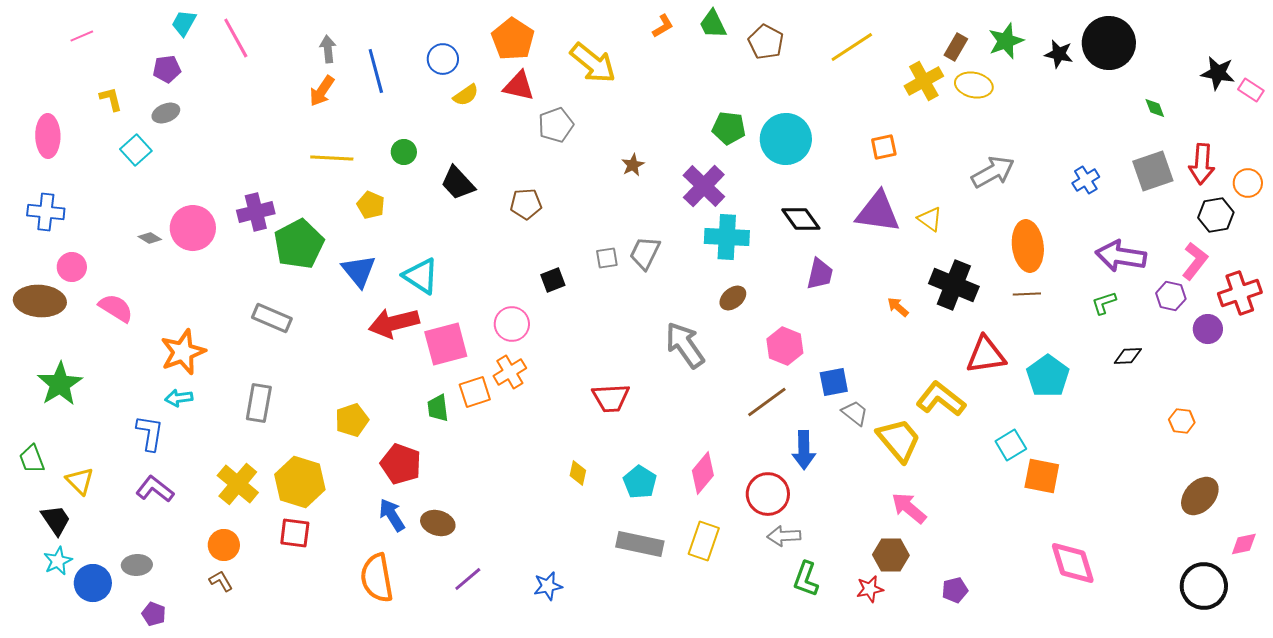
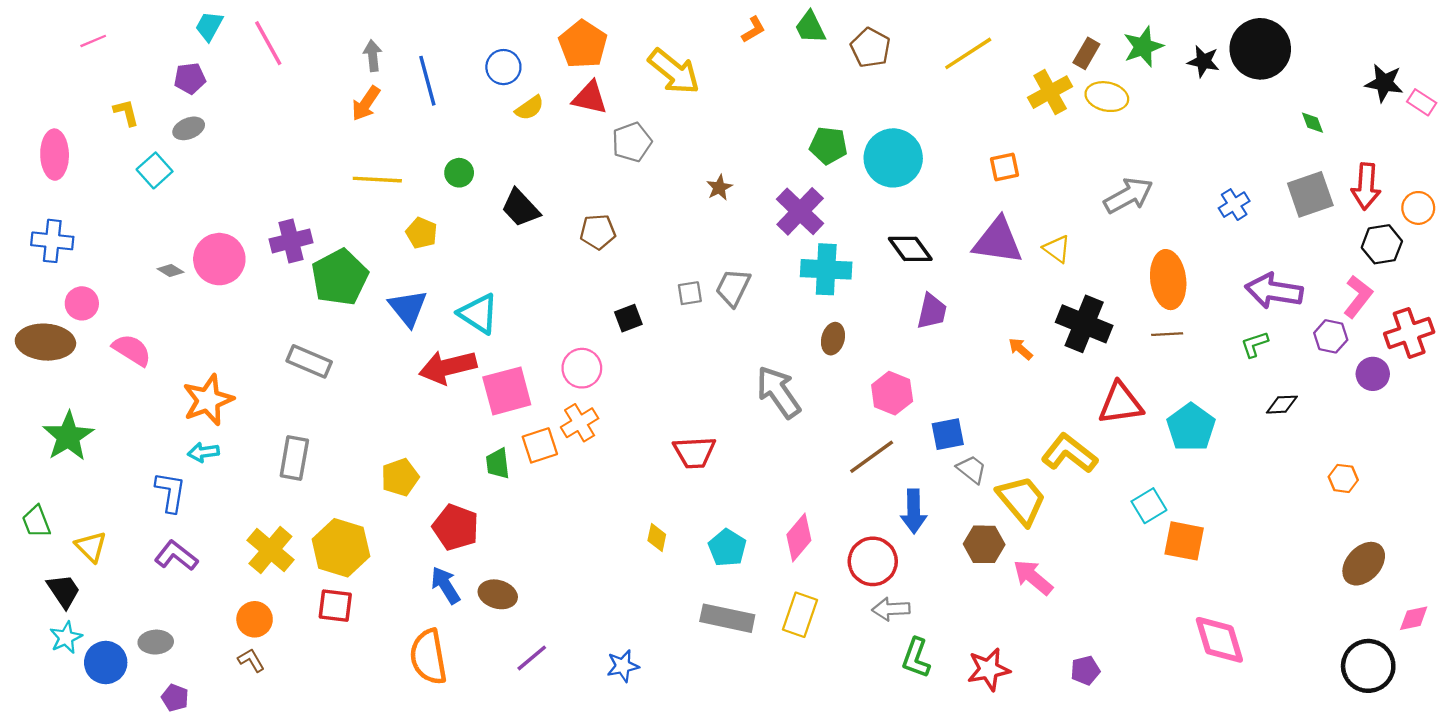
brown ellipse: (733, 298) -> (833, 339), turned -36
brown hexagon: (891, 555) -> (984, 544), moved
red star: (870, 589) -> (989, 669), size x1.4

